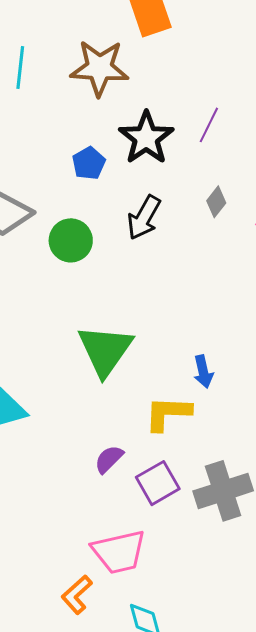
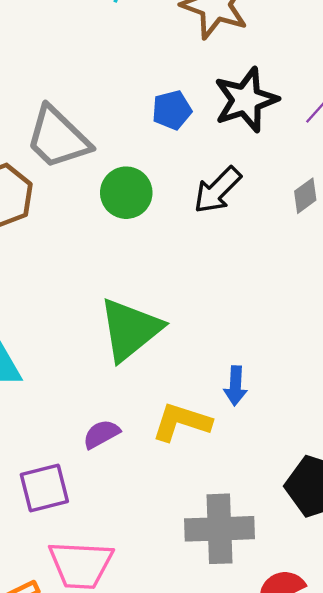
purple semicircle: (109, 459) -> (101, 434), moved
purple square: (158, 483) -> (44, 488), moved

